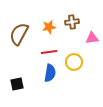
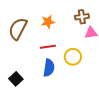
brown cross: (72, 22) -> (82, 17), moved
black square: (17, 84) -> (16, 79), turned -32

